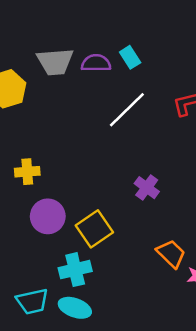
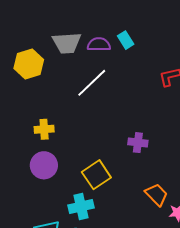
white line: (127, 110) -> (92, 83), moved
purple cross: (147, 188) -> (138, 143), turned -30
purple circle: (48, 216) -> (44, 165), moved

